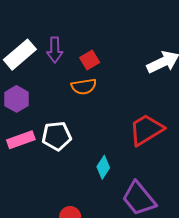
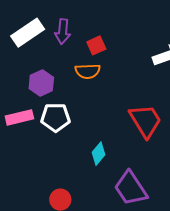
purple hexagon: (17, 99) -> (41, 83), moved
red trapezoid: (146, 130) -> (145, 121), turned 84

